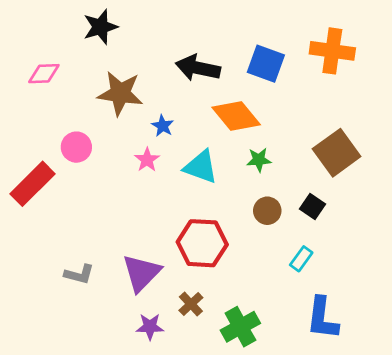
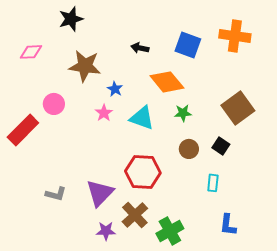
black arrow: (198, 68) -> (140, 48), size x0.6
cyan rectangle: (301, 259) -> (213, 183), turned -30
brown cross: (191, 304) -> (135, 215), size x1.5
blue L-shape: (322, 318) -> (228, 225), size x0.7

